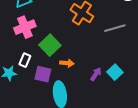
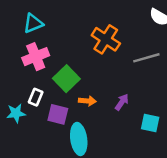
cyan square: (115, 72) -> (150, 123), moved, turned -35
purple arrow: (96, 74) -> (122, 102), moved

